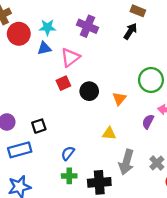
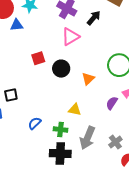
black arrow: (130, 31) -> (94, 18), moved
blue triangle: (44, 48) -> (17, 25), moved
pink triangle: (70, 57) -> (70, 37), moved
green cross: (69, 176) -> (61, 130), moved

